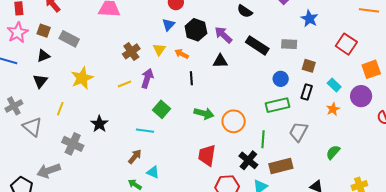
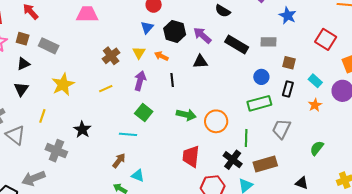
purple arrow: (147, 78) -> (140, 81), moved

